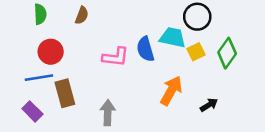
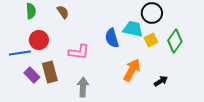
brown semicircle: (82, 15) -> (63, 12), turned -56
pink L-shape: (115, 57) -> (79, 52), moved
blue line: (39, 78) -> (20, 53), moved
purple rectangle: (32, 111) -> (32, 75), moved

